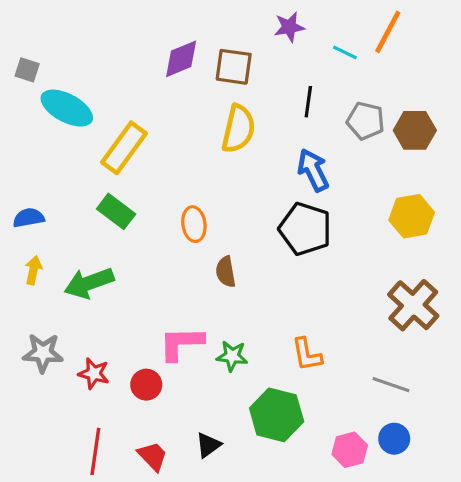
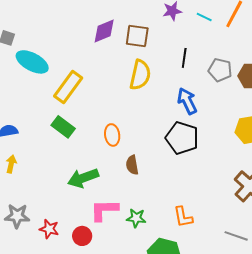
cyan line: (345, 52) -> (204, 17), moved
green arrow: (89, 283) -> (83, 178), moved

